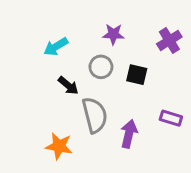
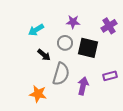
black square: (137, 75) -> (88, 48), size x1.5
gray semicircle: (95, 115) -> (61, 74), turned 30
purple rectangle: (171, 118) -> (110, 76), turned -32

